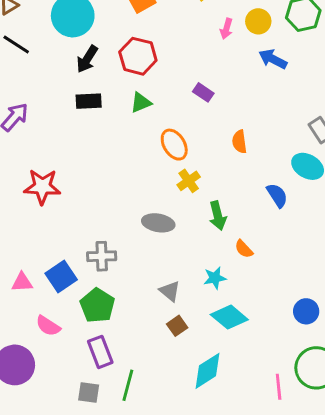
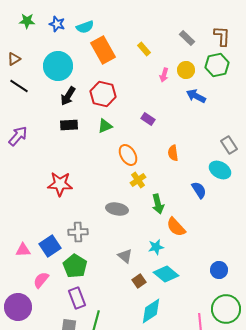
red star: (42, 187) -> (60, 184), moved
orange semicircle: (244, 249) -> (176, 227), size x1.5
pink semicircle: (48, 326) -> (41, 280), turned 96
brown square: (177, 326) -> (139, 281), moved

